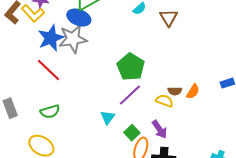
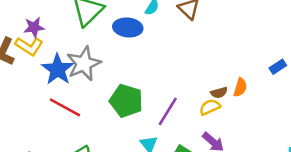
blue ellipse: (79, 18) -> (128, 27), moved
green pentagon: (131, 67) -> (126, 101), moved
yellow semicircle: (164, 101) -> (210, 107), turned -30

